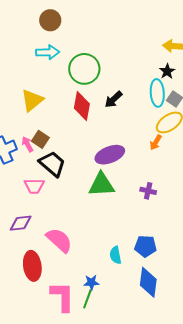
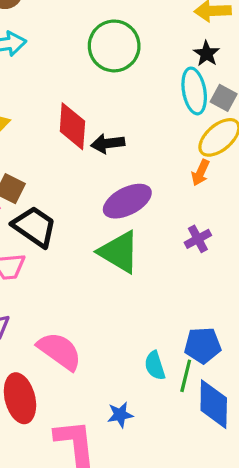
green circle: (84, 69) -> (114, 46), moved
black arrow: (113, 99) -> (108, 143), moved, turned 42
green triangle: (101, 185) -> (119, 252), turned 40
purple cross: (148, 191) -> (198, 239), moved, turned -35
green line: (87, 299) -> (186, 376), moved

